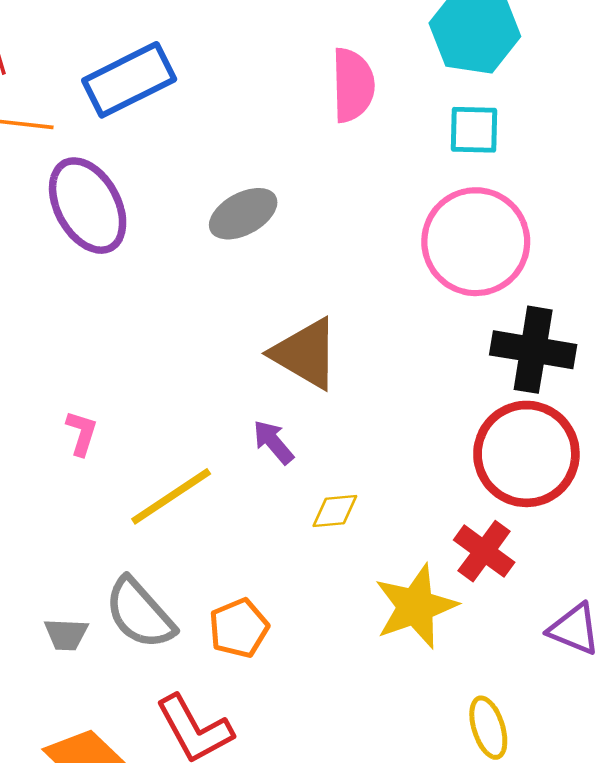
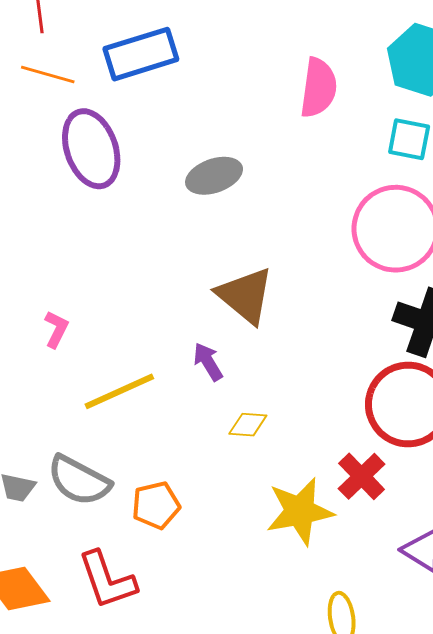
gray semicircle: (140, 613) -> (79, 481), turned -30

